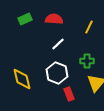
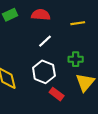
yellow line: (89, 27) -> (78, 23), turned 56
red rectangle: (69, 94) -> (57, 94), turned -32

